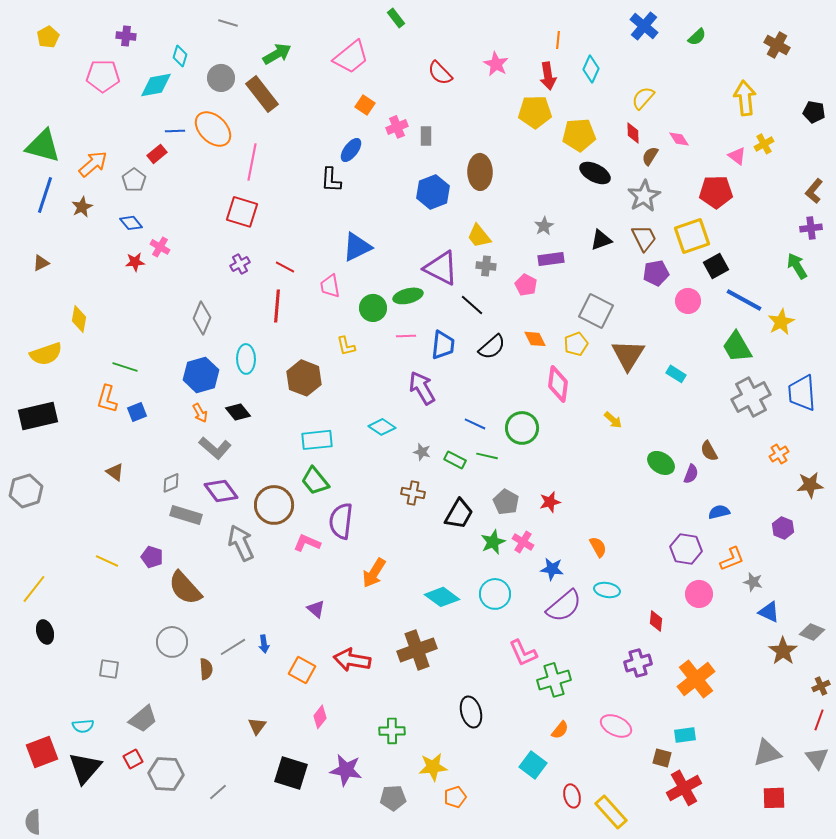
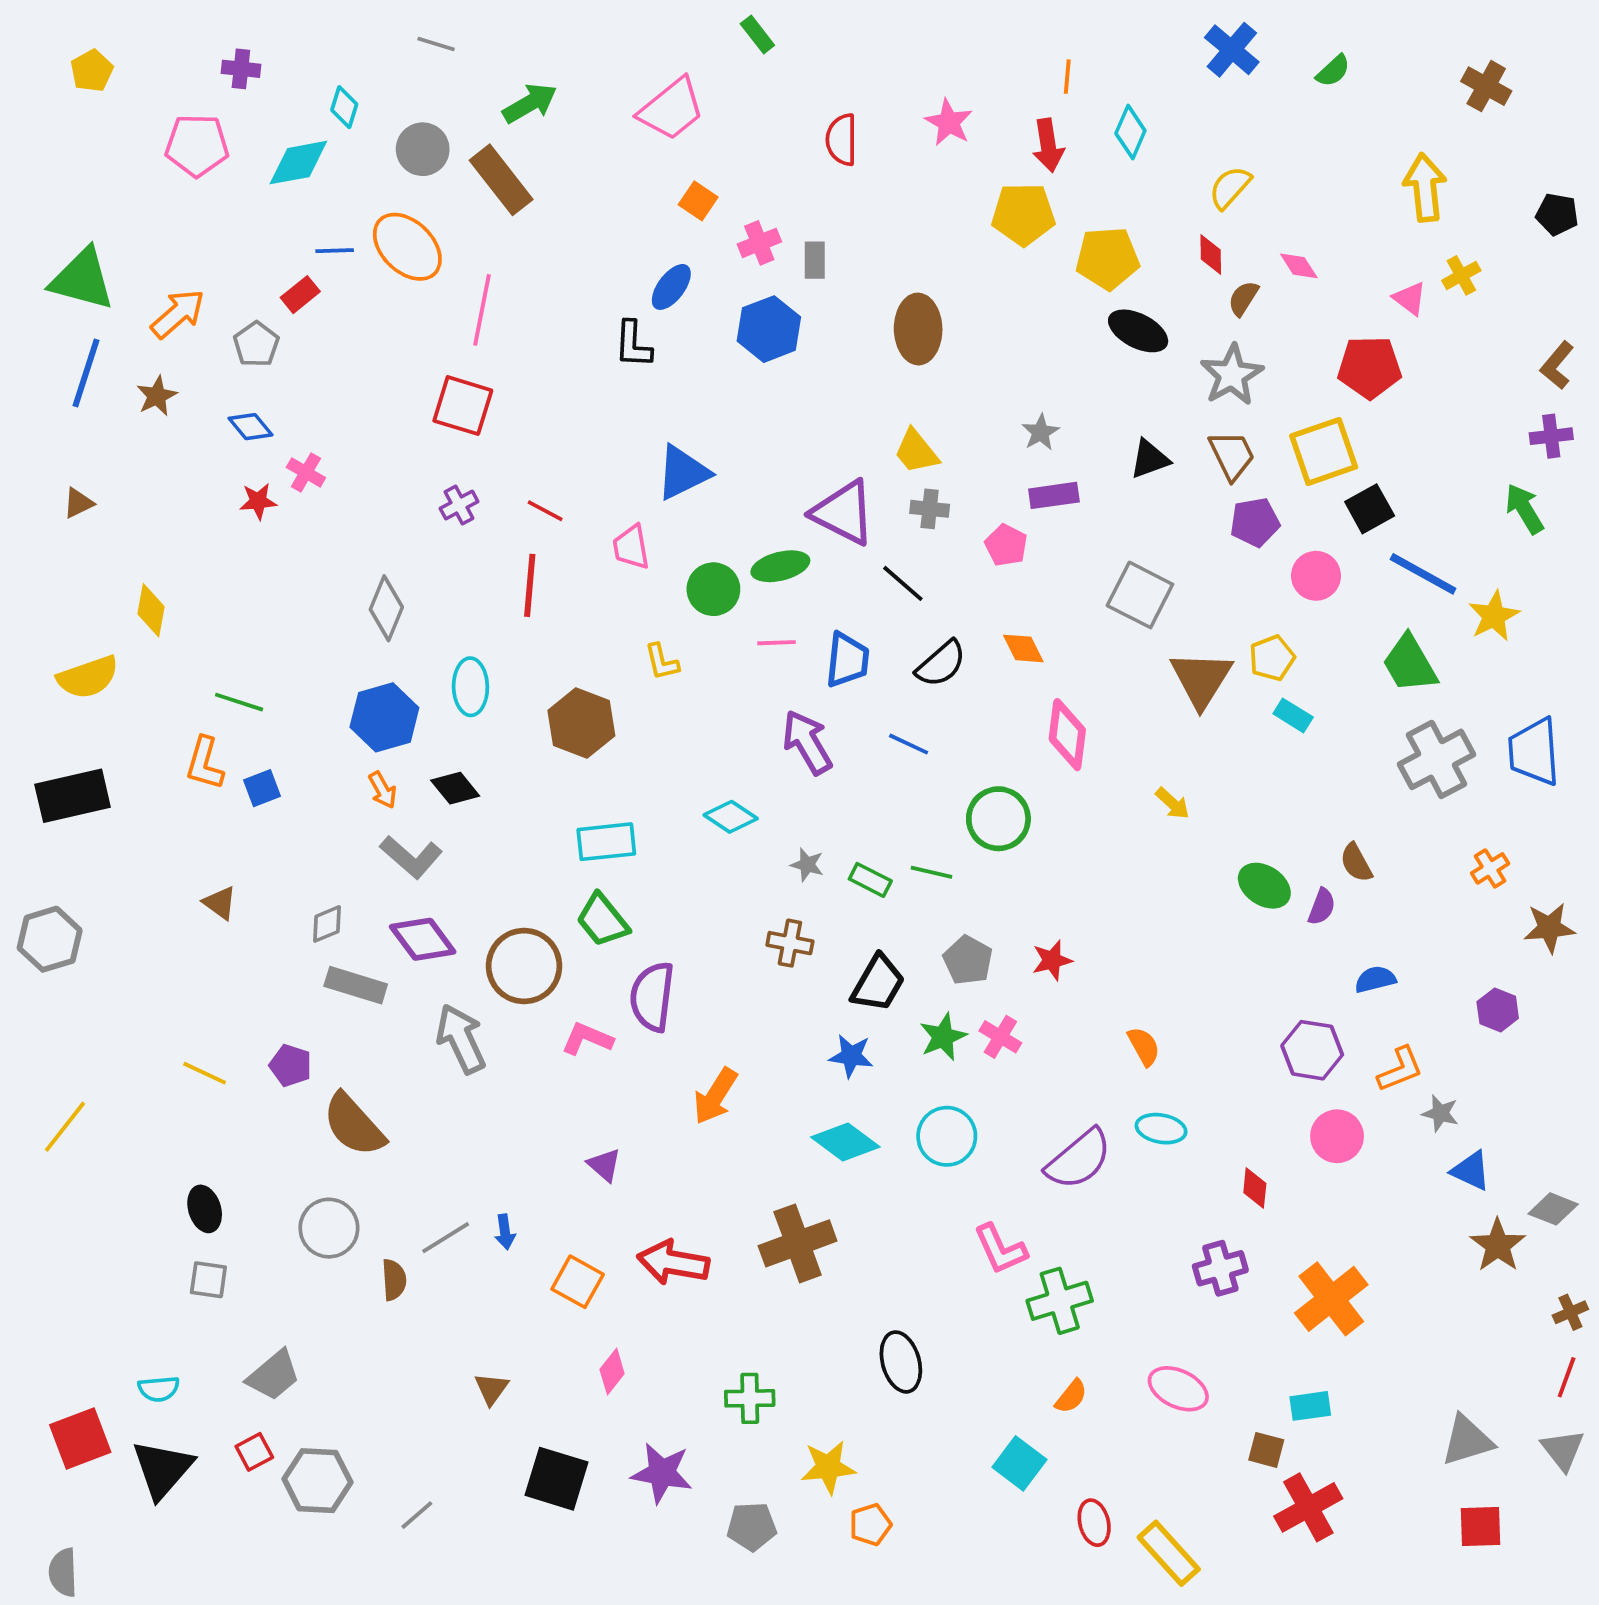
red semicircle: (440, 73) -> (842, 140), turned 44
blue hexagon: (433, 192) -> (769, 329), moved
yellow pentagon: (576, 344) -> (1272, 658), moved
blue line: (475, 424) -> (909, 744), moved
blue star: (552, 569) -> (851, 1056), moved
black ellipse: (45, 632) -> (205, 1209), moved

